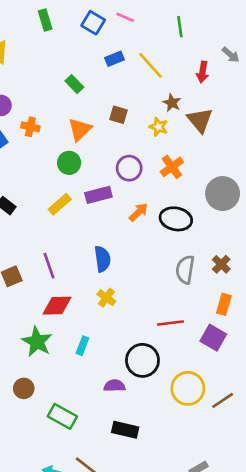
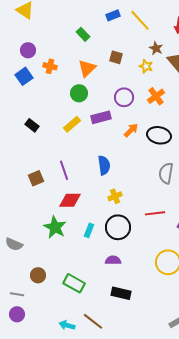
yellow cross: (106, 298) -> (115, 196), moved, turned 32
black circle: (142, 360) -> (118, 227), moved
brown circle: (24, 388) -> (38, 275), moved

